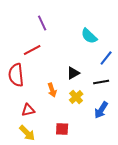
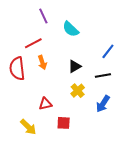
cyan semicircle: (89, 36) -> (71, 29), moved
orange arrow: (52, 90) -> (42, 62), moved
red triangle: (28, 110) -> (45, 104), moved

